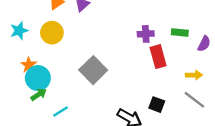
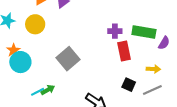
green rectangle: (180, 32) -> (144, 32), size x1.6
green arrow: (39, 94) -> (48, 90), moved
gray line: (194, 100) -> (152, 90), turned -66
black square: (157, 105) -> (129, 85), moved

